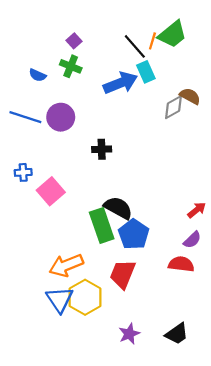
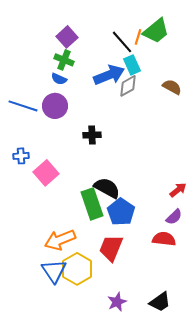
purple square: (74, 41) -> (67, 37), size x1.5
blue semicircle: (38, 75) -> (59, 79), moved
gray diamond: (173, 107) -> (128, 86), moved

